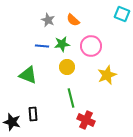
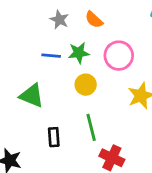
black rectangle: (33, 114) -> (54, 137), moved

